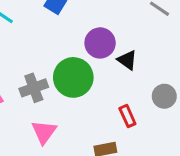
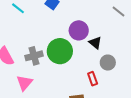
gray circle: (164, 96) -> (108, 63), moved
pink triangle: (44, 132) -> (24, 83), moved

